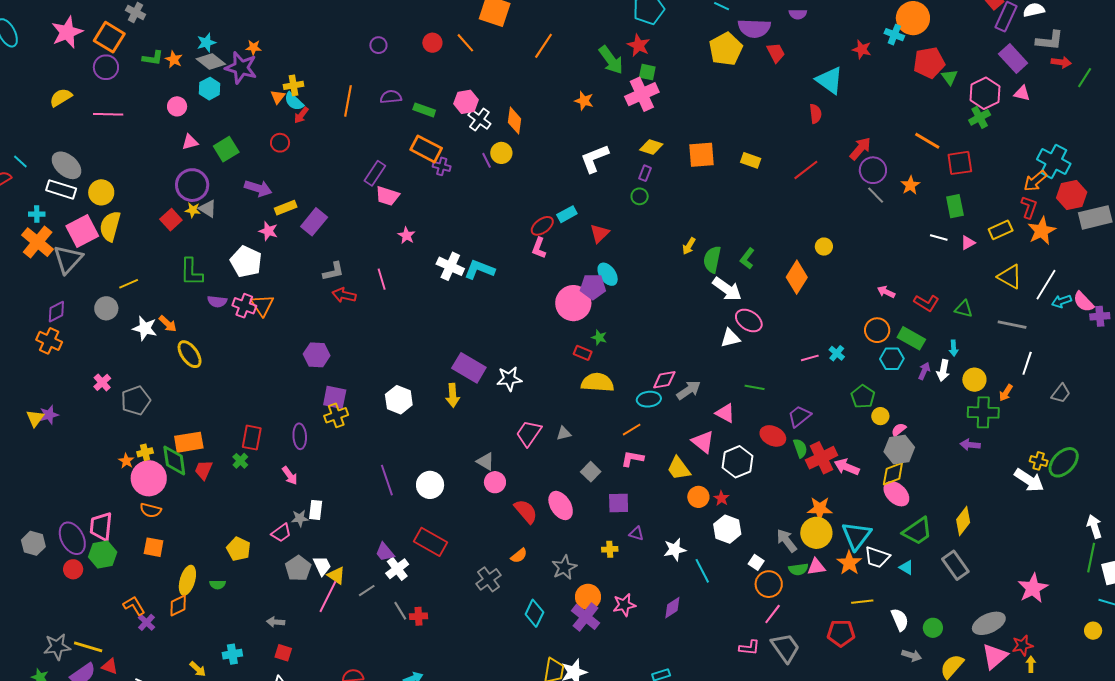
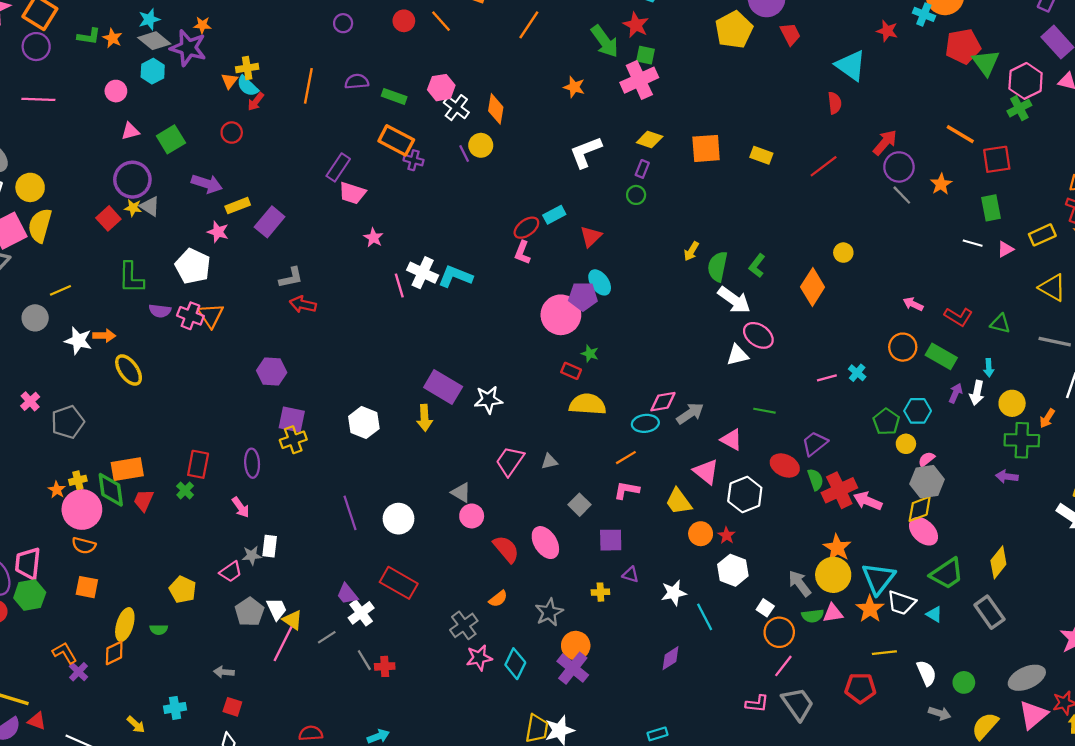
green triangle: (950, 77) -> (986, 63), size x1.5
pink line: (382, 279) -> (399, 286), moved
orange arrow: (168, 324) -> (104, 336), turned -42
cyan hexagon: (892, 359) -> (918, 411), moved
orange star: (820, 509) -> (837, 548), turned 30
pink star: (624, 605) -> (479, 658), moved

